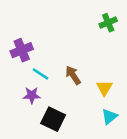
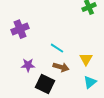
cyan line: (40, 74) -> (57, 48), moved
brown arrow: (73, 75) -> (61, 67), moved, turned 140

